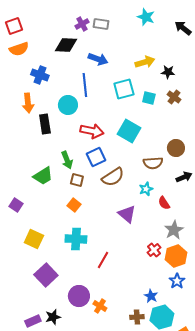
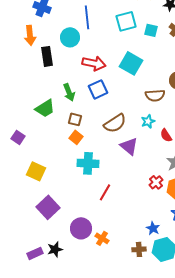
brown semicircle: (113, 177) -> (115, 123), moved
brown square: (77, 180) -> (75, 119), moved
cyan cross: (76, 239) -> (88, 163), moved

